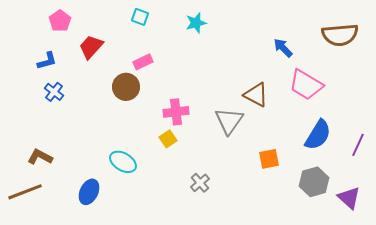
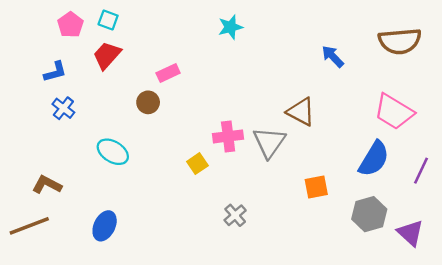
cyan square: (140, 17) -> (108, 20), moved
pink trapezoid: (306, 85) -> (394, 112), moved
brown circle: (126, 87) -> (148, 102), size x0.7
pink cross: (176, 112) -> (228, 136), moved
cyan ellipse: (123, 162) -> (113, 152), moved

